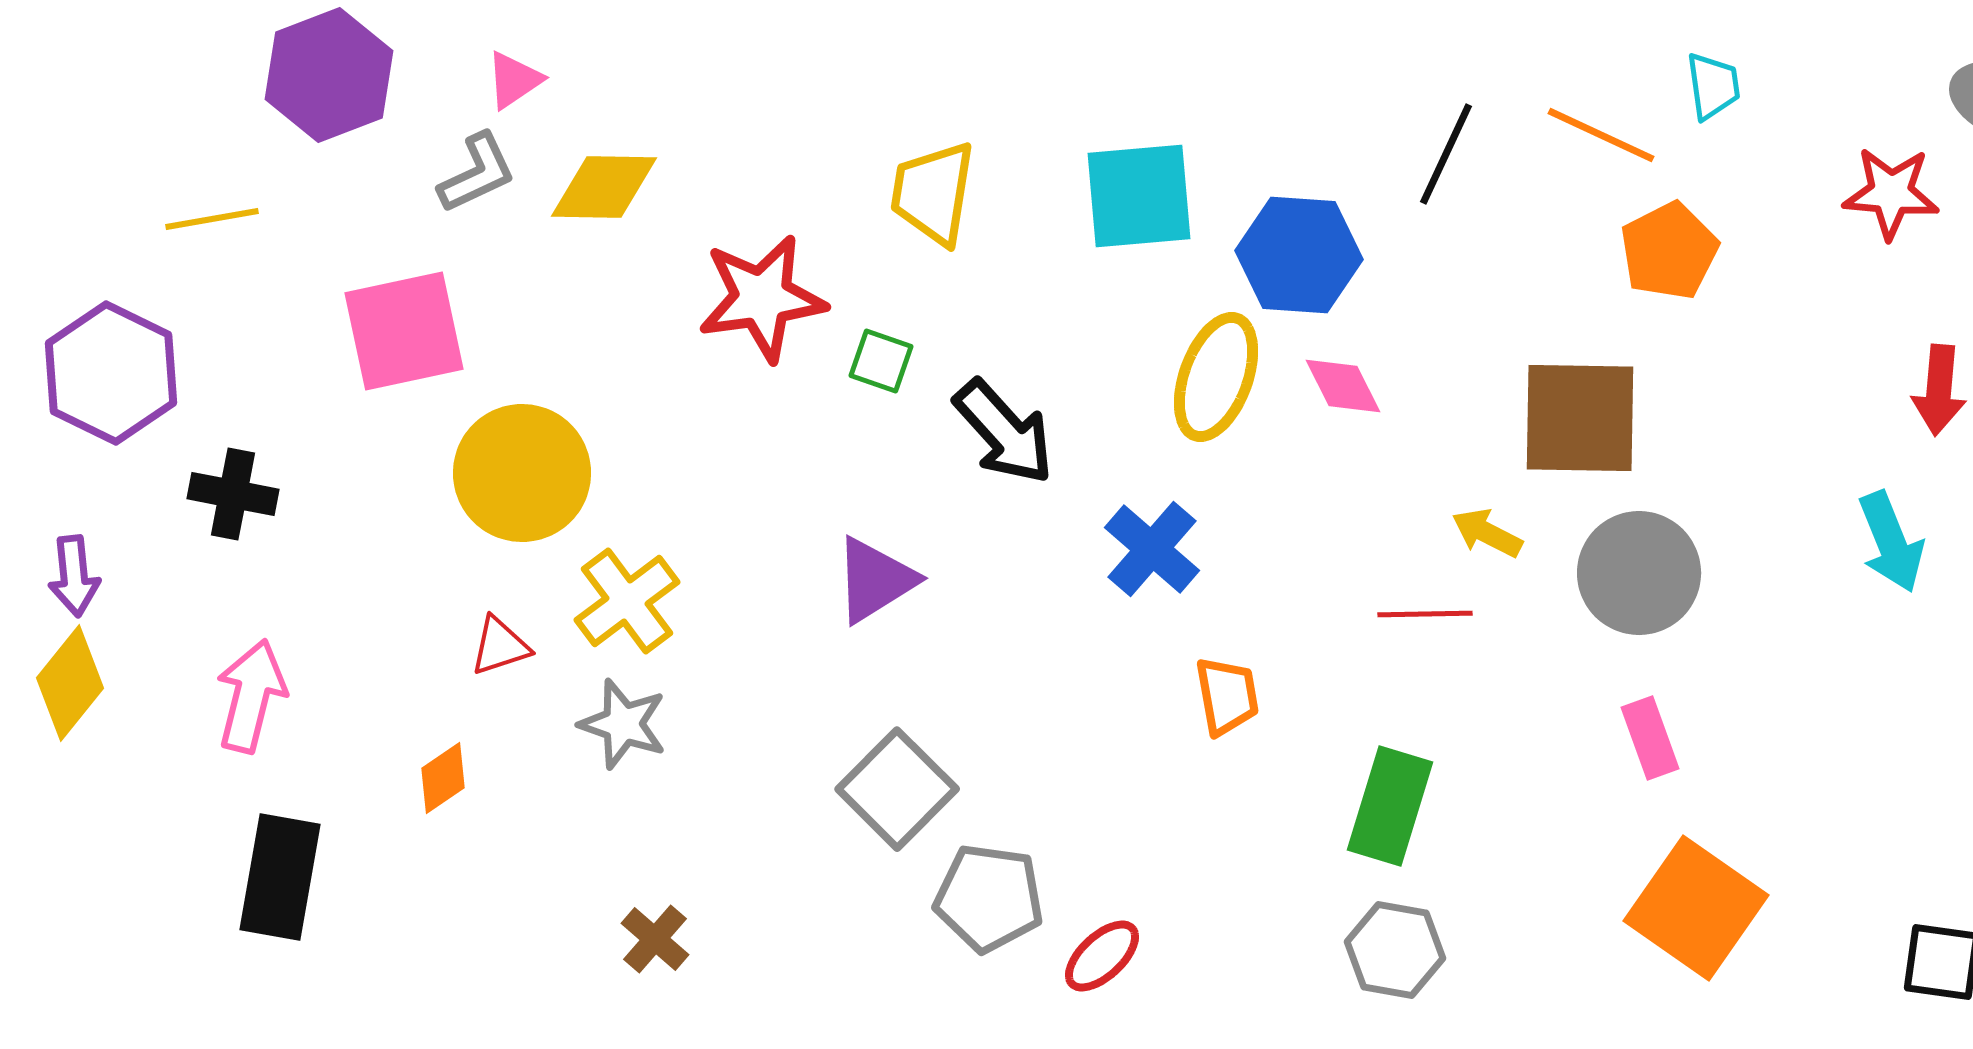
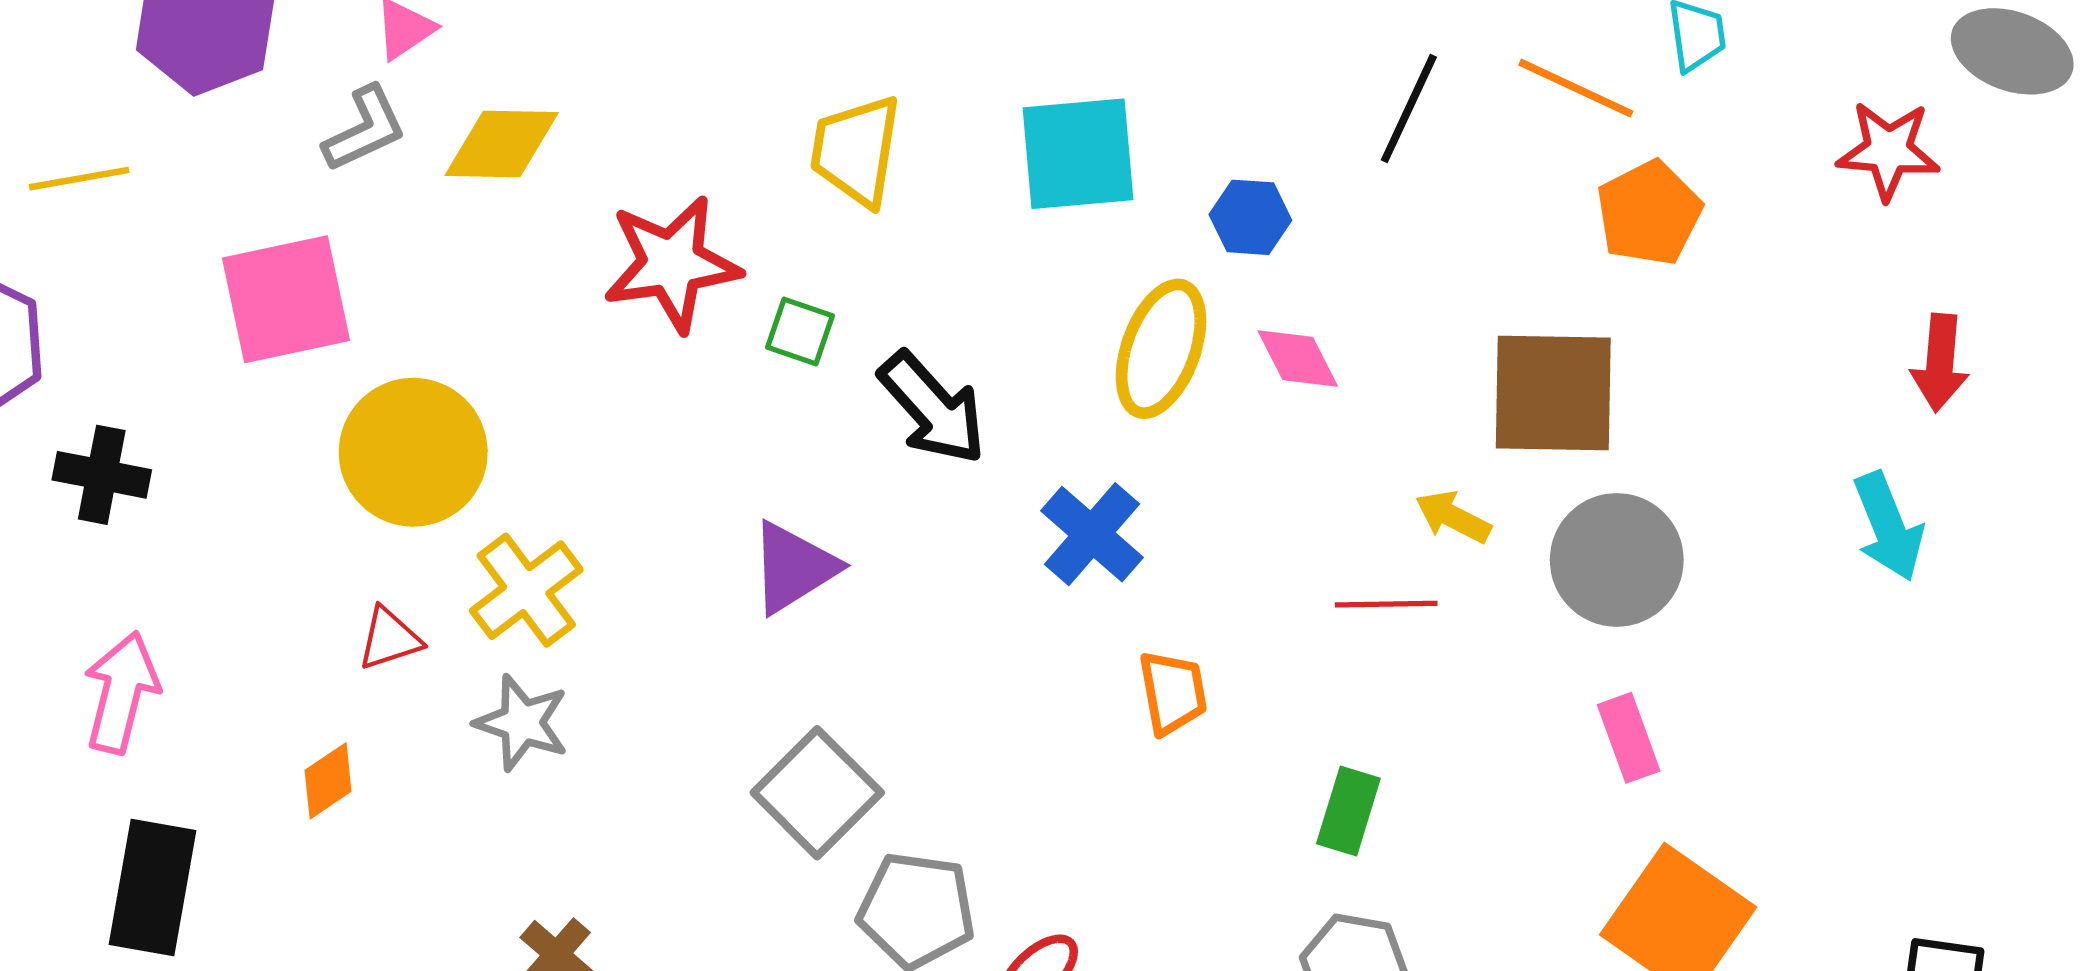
blue hexagon: (1299, 255) -> (1250, 217), size x0.6
green rectangle: (1390, 806) -> (1348, 811), size x0.7

